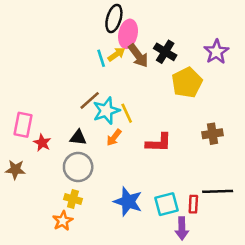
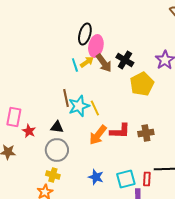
brown line: (90, 100) -> (66, 98), turned -60
brown cross: (213, 134) -> (146, 133), moved
orange arrow: (114, 138) -> (98, 135), moved, size x1.5
blue star: (128, 202) -> (96, 177), size x0.7

